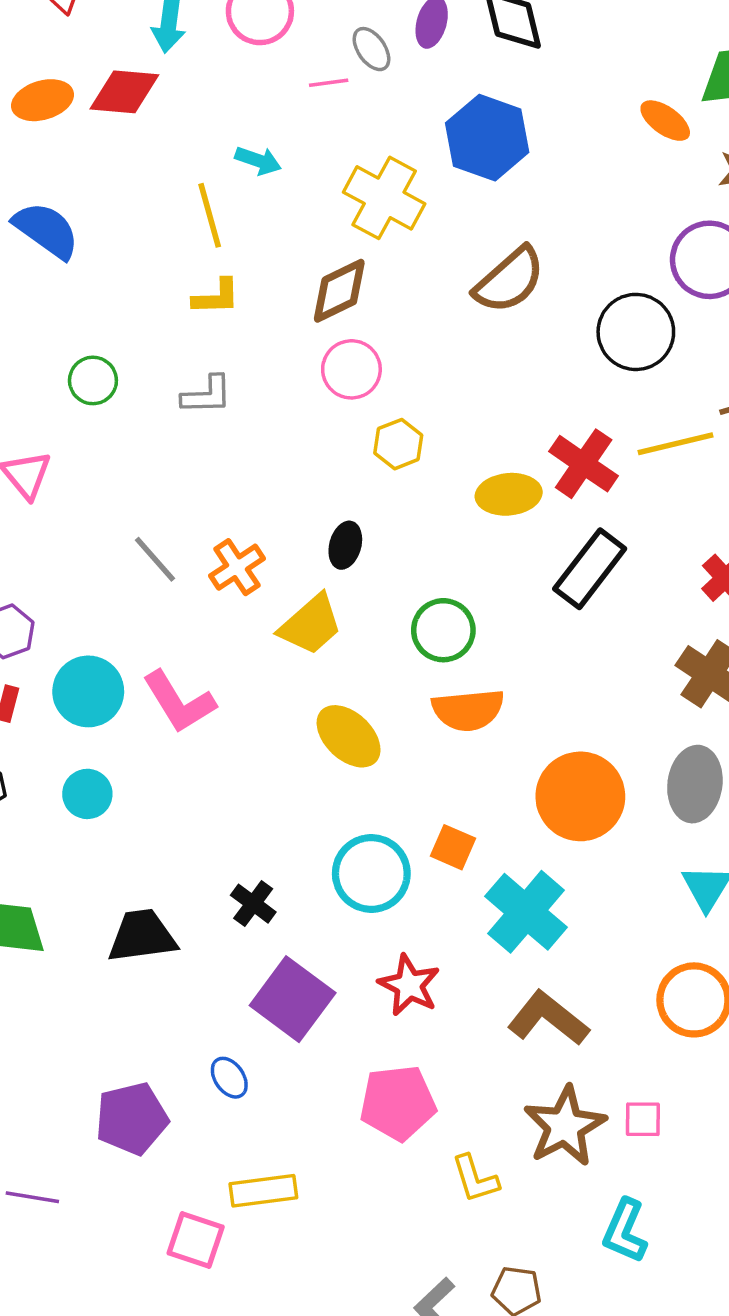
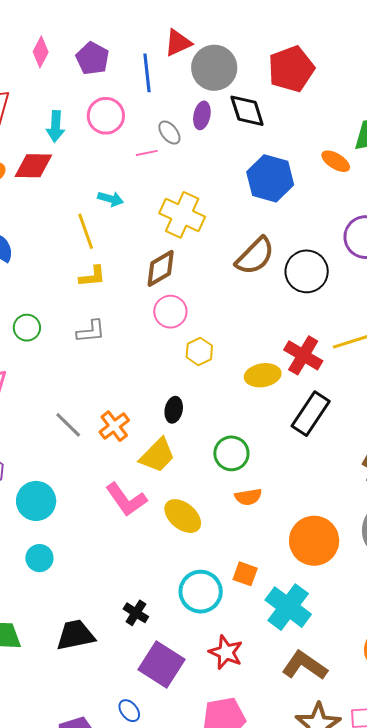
blue hexagon: (487, 138) -> (270, 178), moved
black circle: (636, 332) -> (307, 271), moved
pink L-shape: (179, 702) -> (126, 499), moved
orange semicircle: (468, 710) -> (248, 497), size x0.7

